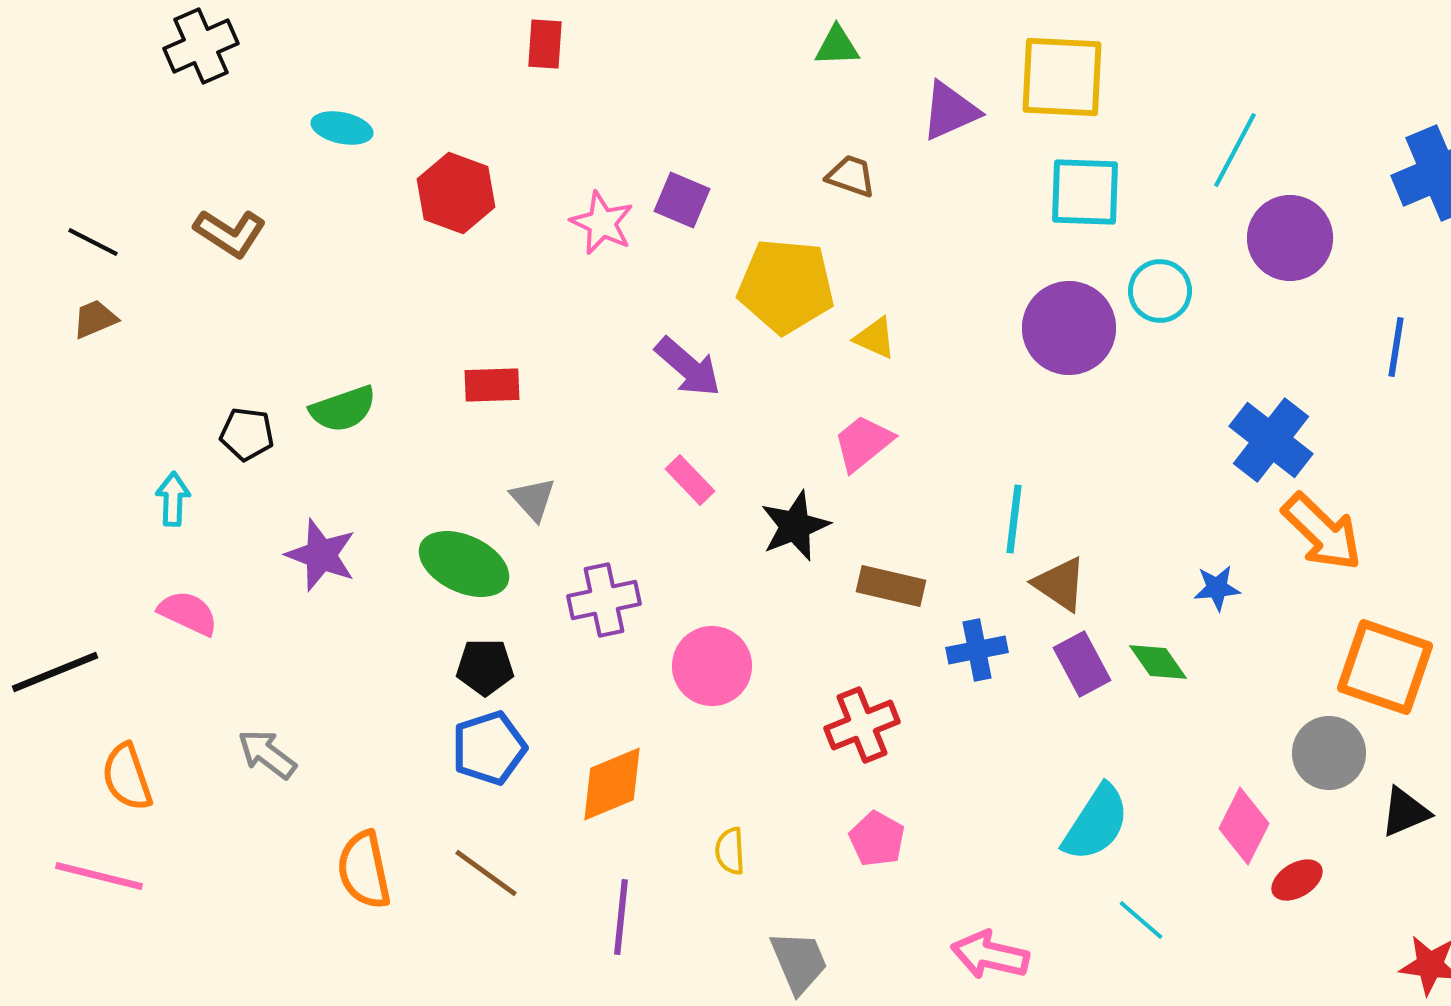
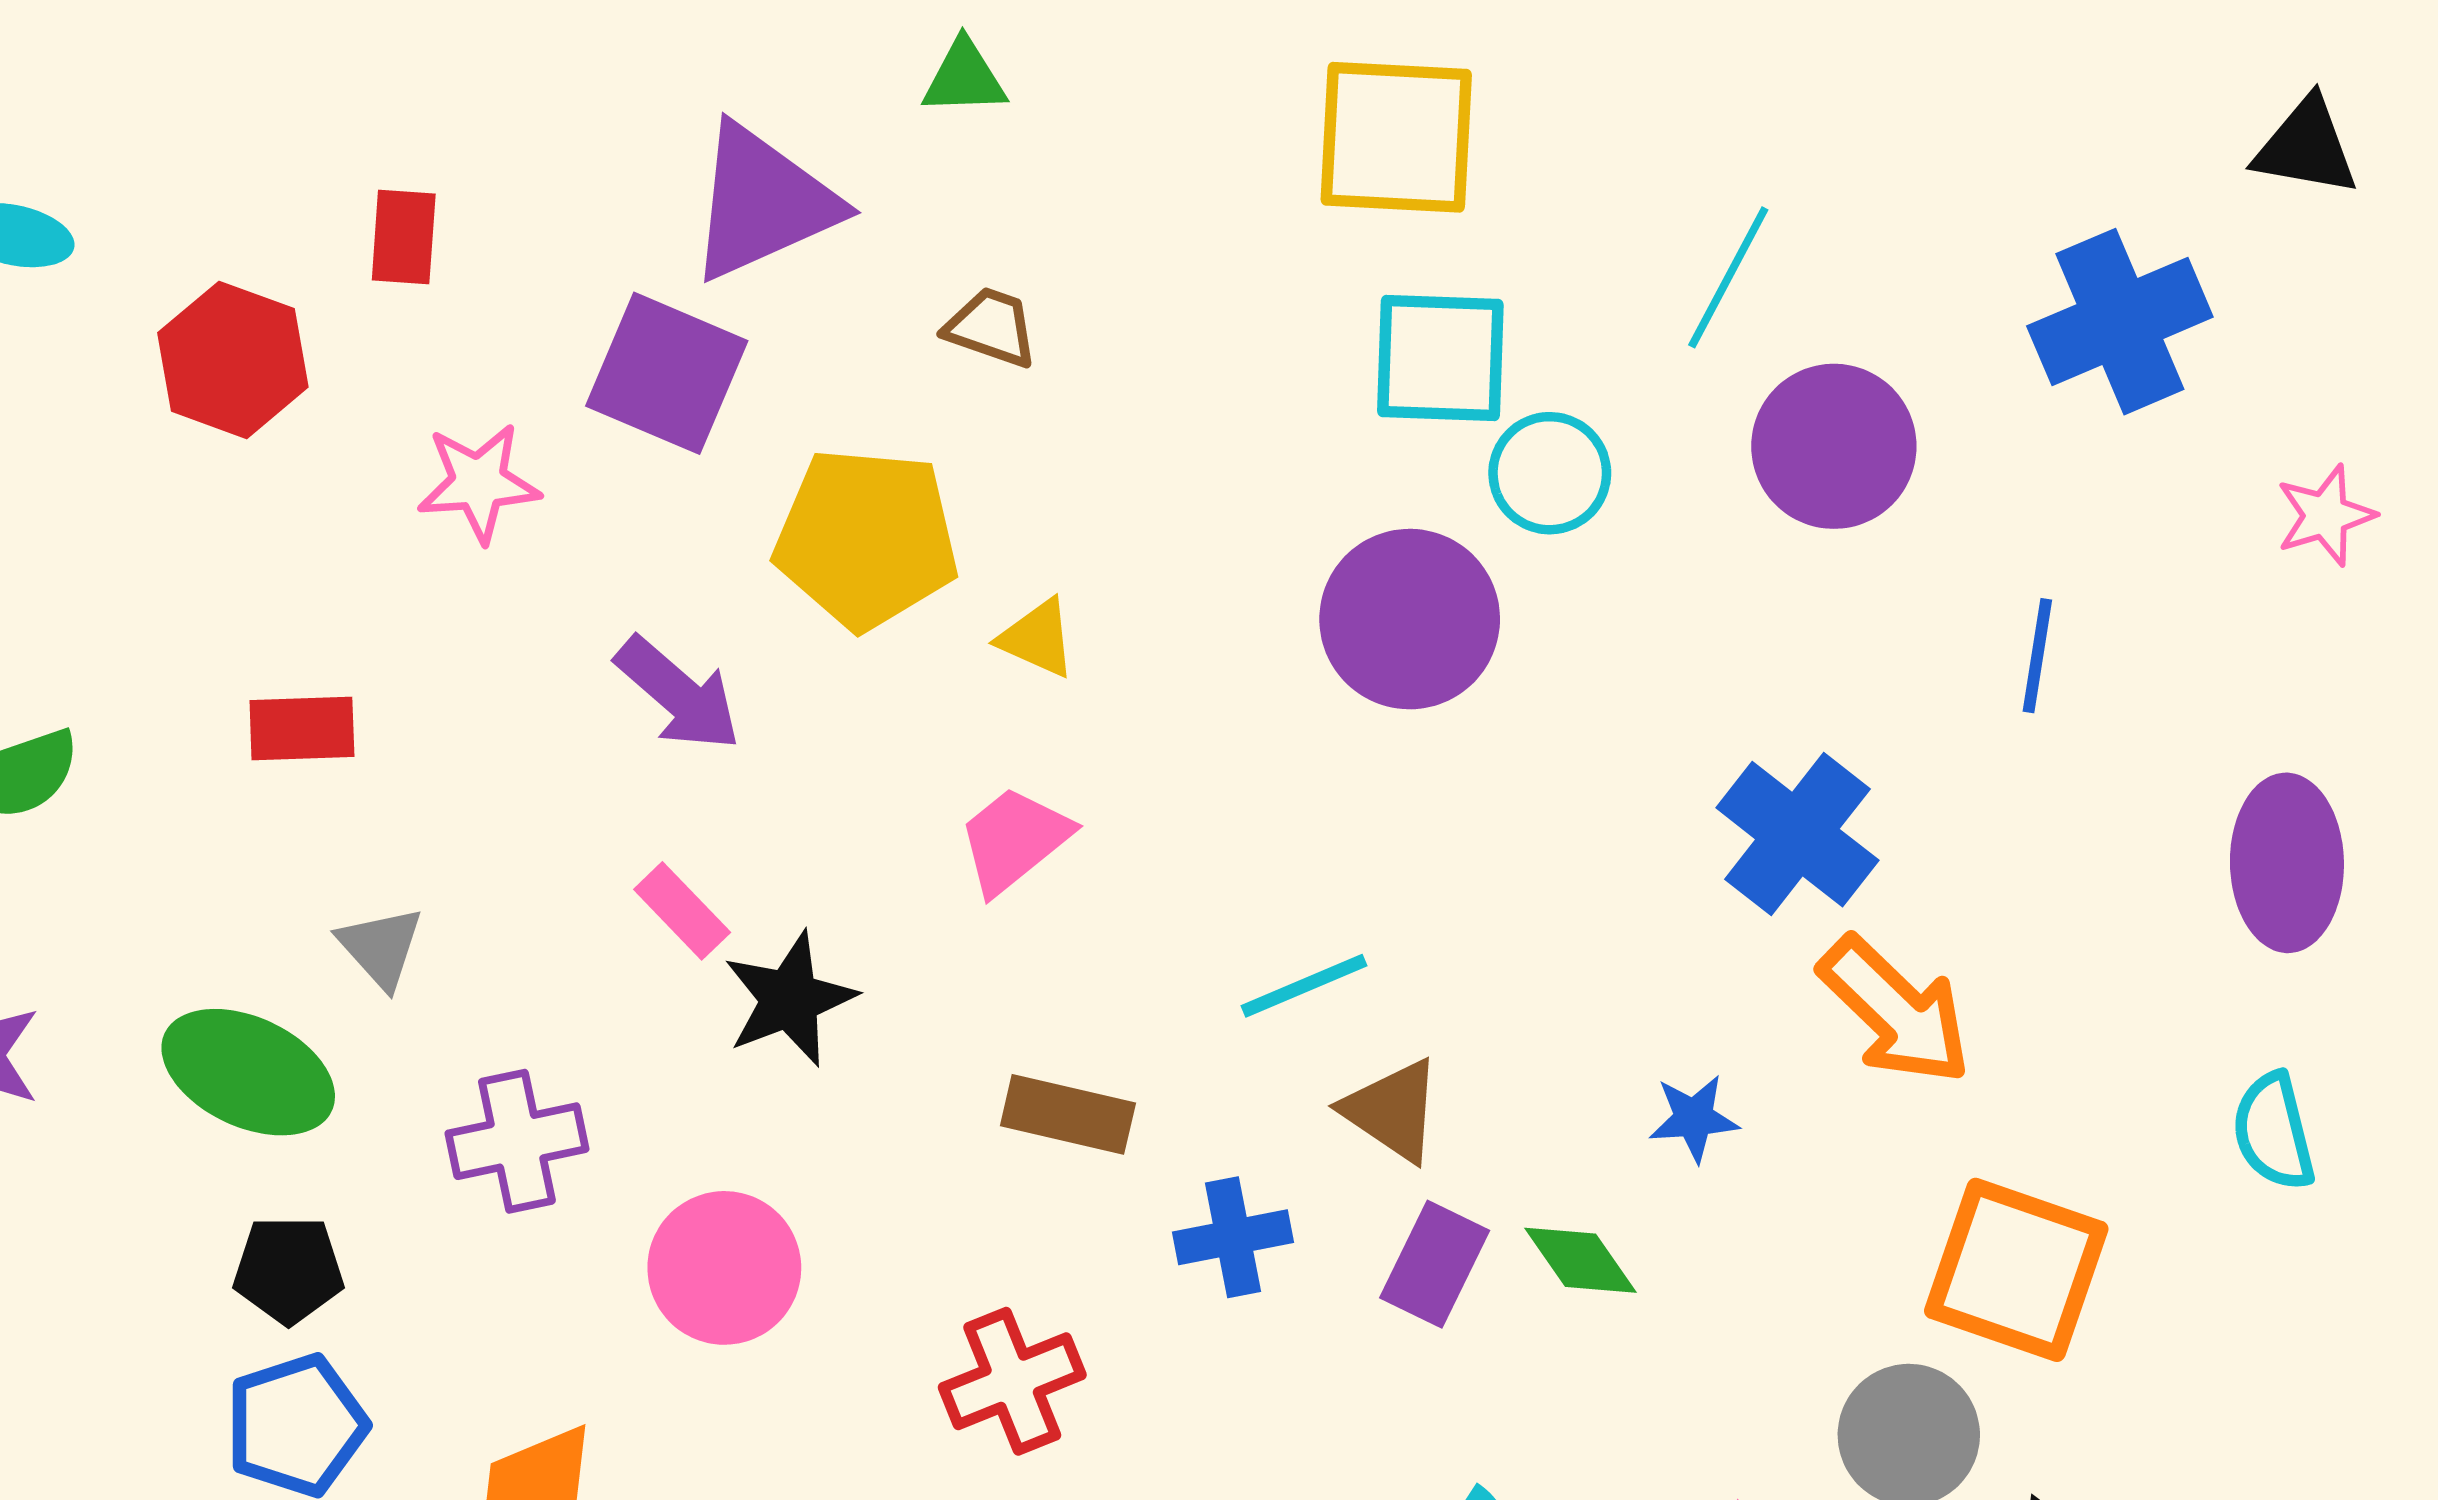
red rectangle: (545, 44) -> (404, 237), moved
purple triangle: (950, 111) -> (763, 203), moved, size x1.4
purple square: (682, 200) -> (667, 373), size x1.5
pink star: (602, 223) -> (479, 483), moved, turned -30
cyan circle: (1160, 291) -> (1550, 473), moved
cyan line: (1014, 519) -> (1304, 986), turned 60
black star: (795, 526) -> (790, 999), moved
purple rectangle: (1082, 664) -> (1435, 1264), turned 54

